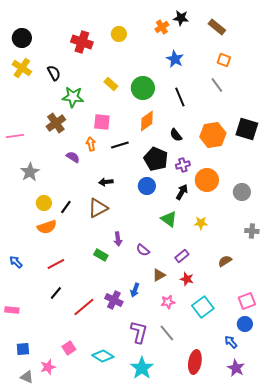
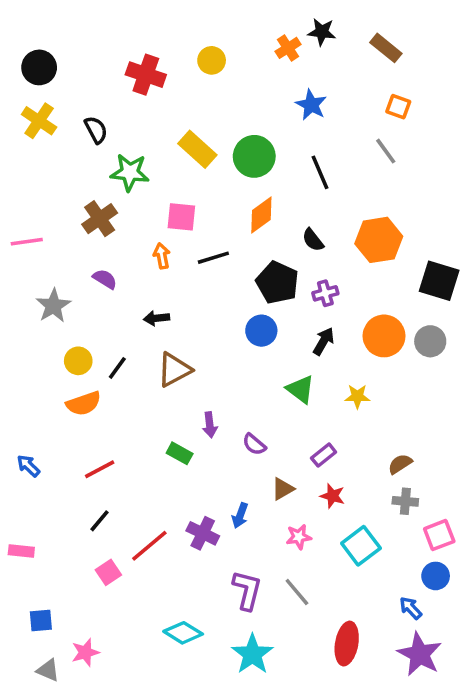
yellow rectangle: (111, 84) -> (197, 149), size x1.5
black square: (247, 129) -> (439, 281), moved
purple semicircle: (73, 157) -> (105, 279), moved
orange circle: (207, 180) -> (384, 336), moved
black arrow: (106, 182) -> (156, 318), moved
gray cross: (252, 231) -> (405, 501), moved
pink square: (69, 348) -> (108, 572), moved
purple star: (236, 368) -> (420, 654), size x1.4

